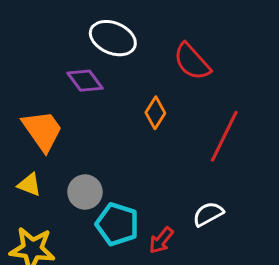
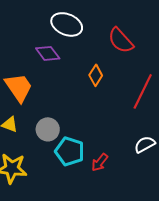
white semicircle: (208, 214) -> (145, 144), moved

